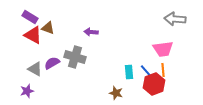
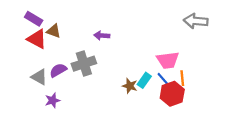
pink trapezoid: (163, 49) -> (168, 60), moved
gray cross: (75, 57) -> (84, 64), turned -35
cyan rectangle: (129, 72) -> (144, 80), turned 40
purple star: (27, 91) -> (53, 100), moved
brown star: (116, 93) -> (130, 86), moved

